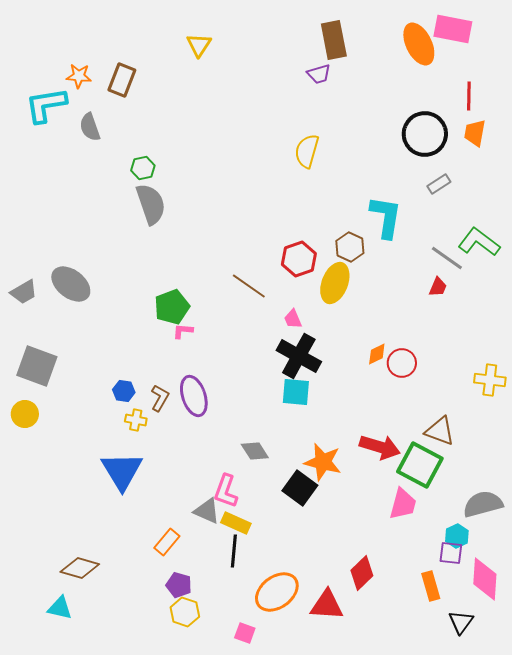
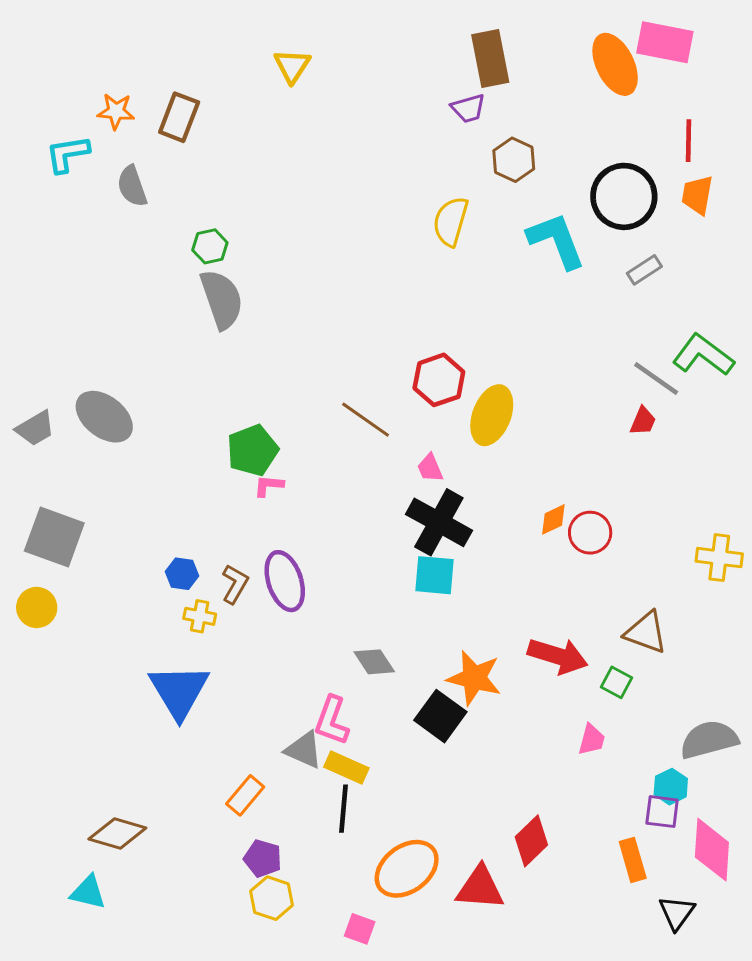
cyan L-shape: (46, 105) -> (68, 154), size x0.7
cyan L-shape: (386, 217) -> (556, 240), moved, turned -30
brown hexagon: (350, 247) -> (514, 160), moved
green square: (420, 465) -> (617, 682), size x0.5
pink trapezoid: (403, 504) -> (592, 740), size x0.7

